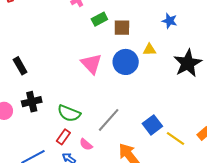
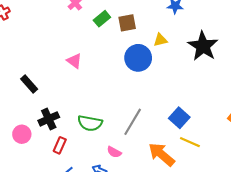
pink triangle: (91, 64) -> (74, 61), moved, size x0.7
red rectangle: (63, 137) -> (60, 145), moved
yellow line: (176, 139) -> (190, 142), moved

